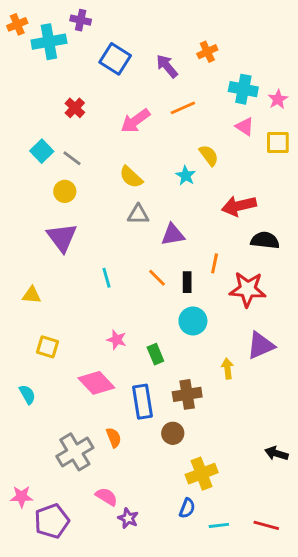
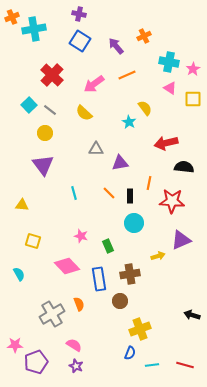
purple cross: (81, 20) -> (79, 14), moved
red cross: (75, 108) -> (52, 75), size x1.6
yellow semicircle: (131, 177) -> (84, 113), moved
yellow arrow: (227, 368) -> (158, 256), turned 80
purple star: (128, 518) -> (76, 366), moved

